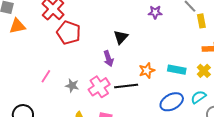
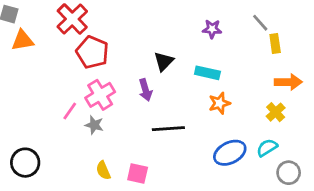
orange star: (147, 70) -> (219, 103), moved
cyan rectangle: (177, 70) -> (207, 73), moved
pink line: (46, 76) -> (70, 111), moved
pink cross: (99, 87) -> (100, 95), moved

